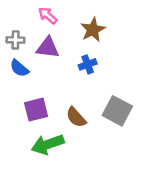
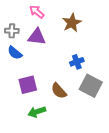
blue cross: (88, 64) -> (77, 62), moved
green arrow: (48, 144) -> (37, 112), size x0.7

